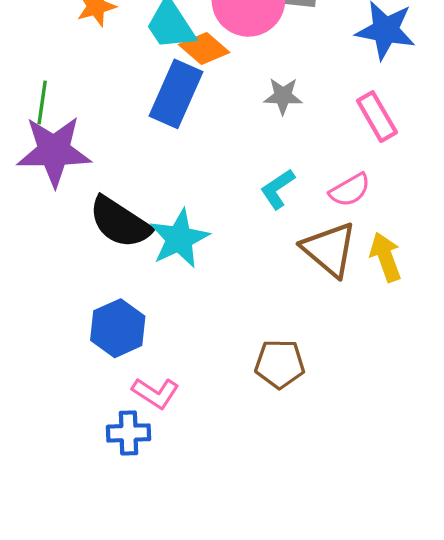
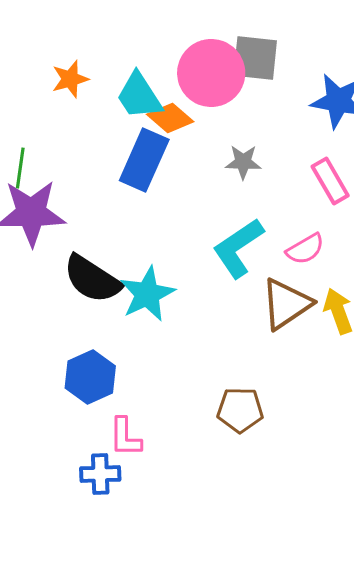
cyan L-shape: (278, 189) -> (238, 248), size x1.6
brown triangle: (329, 249) -> (286, 304), turned 46
pink L-shape: (156, 393) -> (125, 437), turned 57

